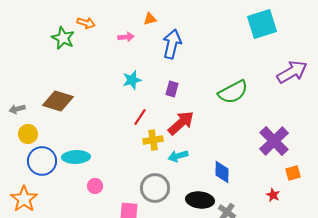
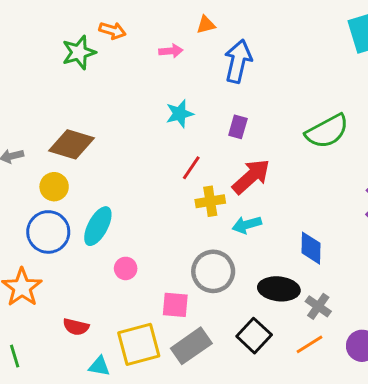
green star: (63, 38) -> (79, 52), turned 30
yellow circle: (28, 134) -> (54, 187), moved
cyan ellipse: (76, 157) -> (98, 226), turned -60

